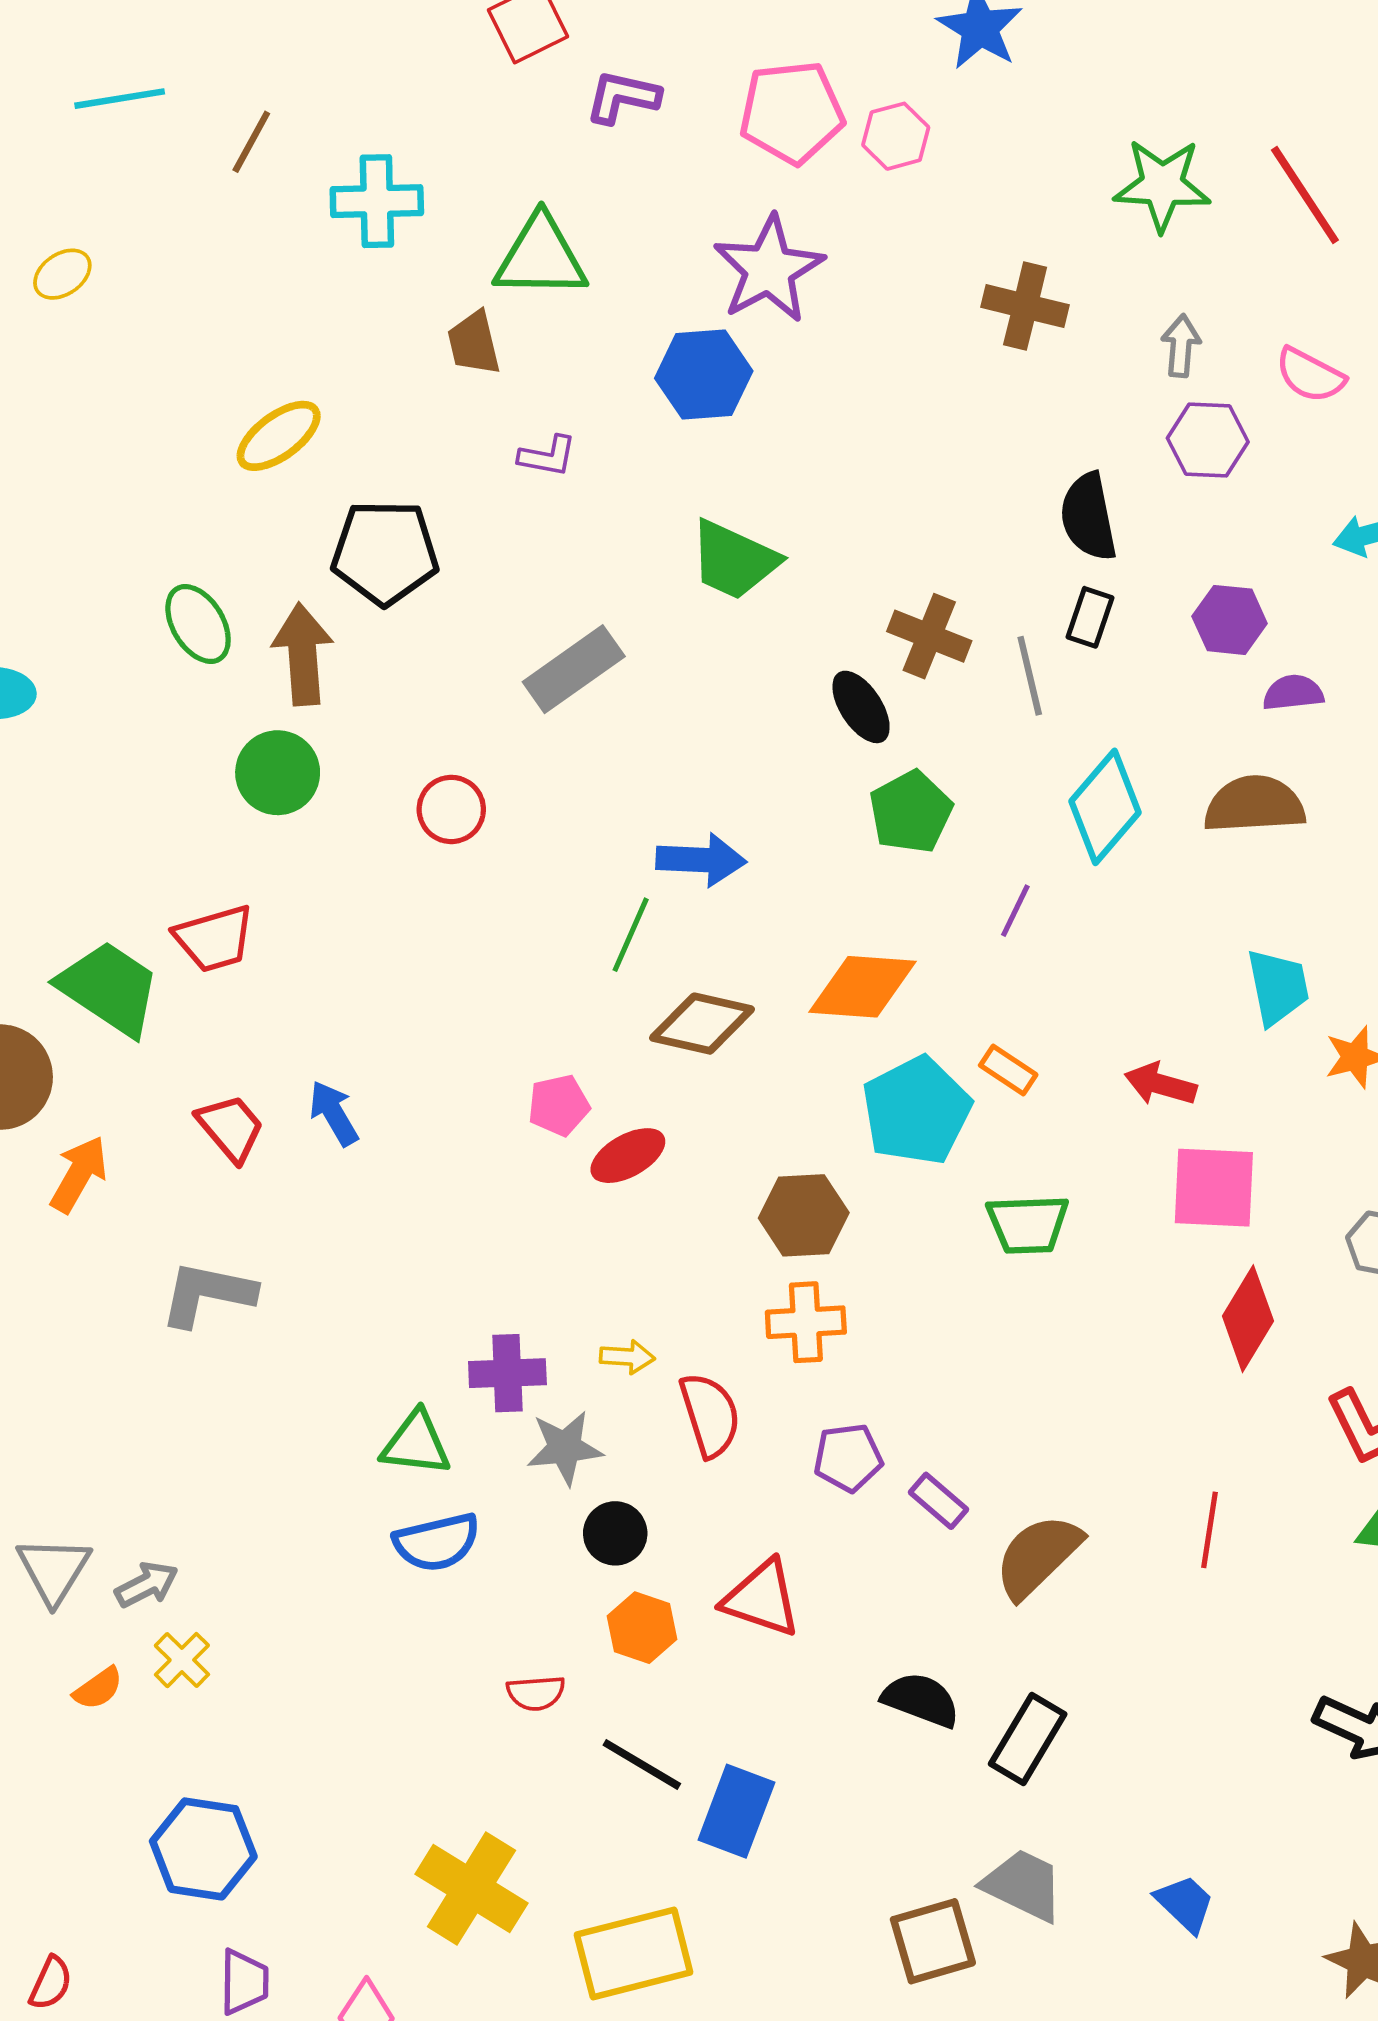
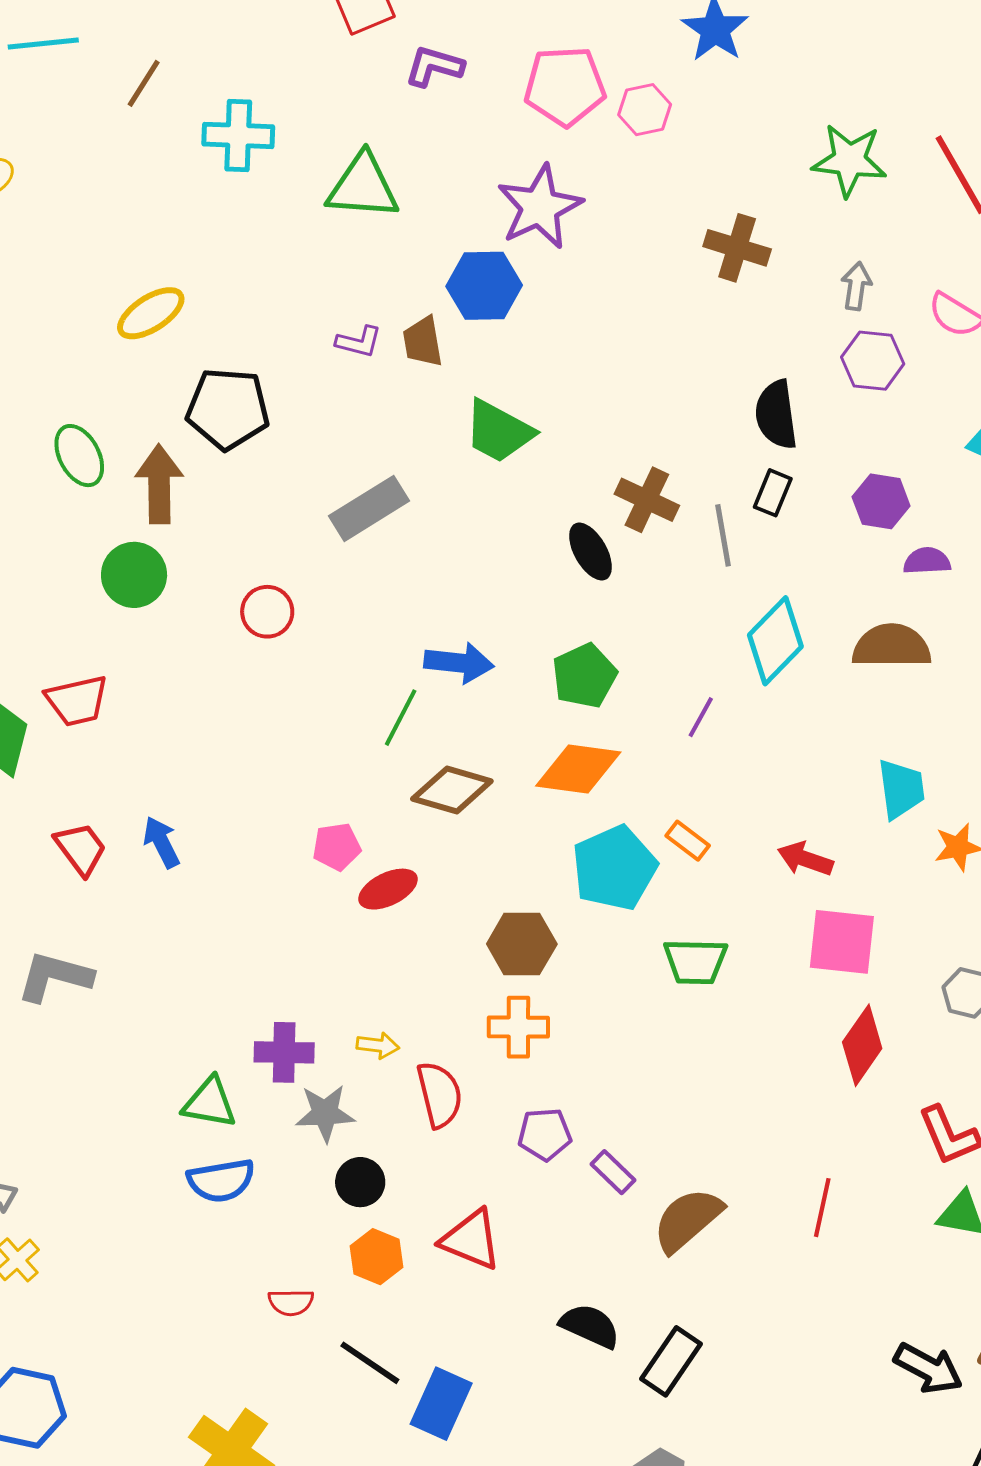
brown trapezoid: (474, 343) -> (423, 342), moved
green pentagon: (911, 812) -> (584, 676), moved

